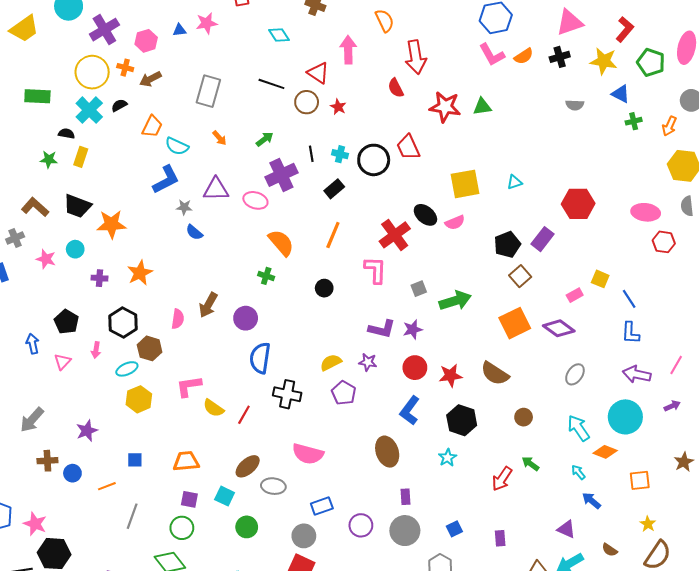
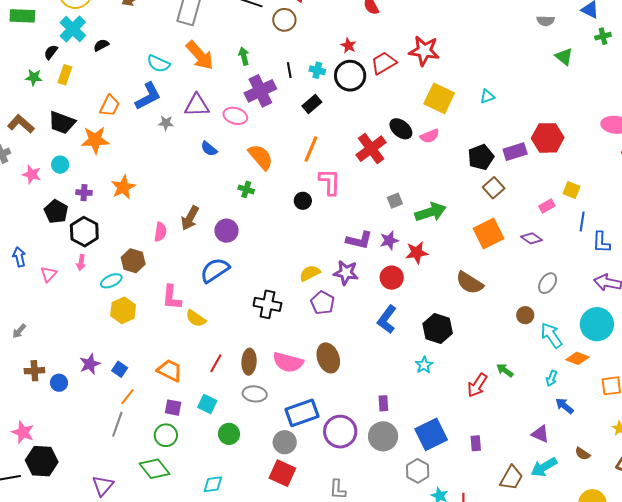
black semicircle: (119, 105) -> (101, 45), moved
red star: (338, 107) -> (348, 46), moved
red star: (445, 107) -> (424, 51), moved
green triangle: (482, 107) -> (564, 57), moved, turned 48
orange trapezoid: (152, 126) -> (110, 106), moved
black semicircle: (66, 134) -> (51, 52), turned -63
orange arrow: (219, 138) -> (200, 55), size x2.0
green arrow: (265, 139) -> (244, 56), turned -66
red trapezoid: (408, 147) -> (384, 63), turned 84
yellow square: (465, 184) -> (439, 98), turned 36
red hexagon: (578, 204) -> (548, 138), moved
blue semicircle: (194, 232) -> (209, 149), moved
purple rectangle: (543, 239) -> (515, 152), turned 35
pink L-shape: (375, 270) -> (330, 182), moved
blue line: (629, 299) -> (582, 221), moved, turned 42
black pentagon: (67, 322) -> (56, 211), moved
black hexagon: (123, 322) -> (84, 232), moved
purple diamond: (559, 328) -> (531, 238), size x0.7
blue semicircle: (260, 358) -> (215, 270), moved, turned 48
purple star: (368, 362) -> (346, 273), size x1.4
red star: (451, 375) -> (417, 253), moved
pink L-shape: (189, 386) -> (172, 297), turned -76
red line: (244, 415) -> (216, 363), moved
brown circle: (524, 417) -> (525, 315), moved
gray arrow: (32, 420) -> (19, 331), size x0.6
purple star: (87, 431) -> (90, 364), moved
brown ellipse: (387, 452) -> (328, 358), moved
blue square: (135, 460) -> (120, 369), turned 35
orange trapezoid: (186, 461) -> (170, 370), turned 32
brown ellipse: (248, 466) -> (249, 362), moved, turned -45
cyan arrow: (578, 472) -> (552, 378), turned -119
orange line: (107, 486) -> (127, 397), moved, turned -30
blue rectangle: (322, 506) -> (302, 413), size x1.5
purple circle: (361, 525) -> (340, 432), size x1.4
blue square: (454, 529) -> (431, 434), size x2.0

